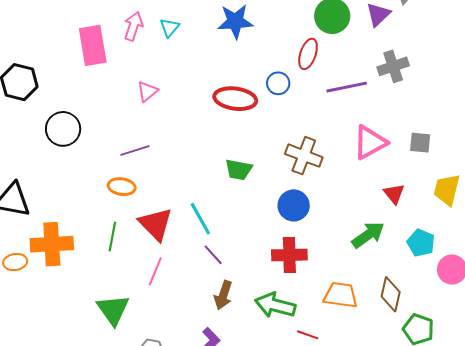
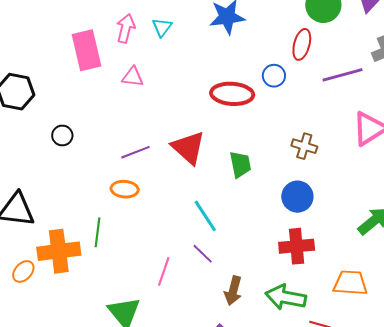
pink triangle: (147, 91) -> (133, 77), moved, turned 50
black circle: (63, 129) -> (62, 135), size x0.6
brown cross: (304, 156) -> (304, 146), size x0.7
green trapezoid: (239, 170) -> (240, 164), turned -108
red triangle: (156, 224) -> (188, 148), moved
green line: (112, 236) -> (98, 232), moved
purple line: (213, 255) -> (203, 254), moved
orange ellipse: (15, 262) -> (23, 271), turned -35

